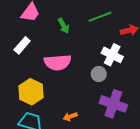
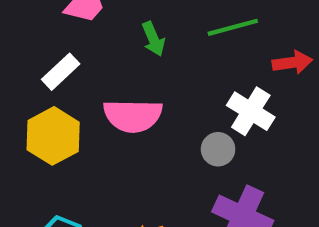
yellow hexagon: (31, 92) -> (53, 136), moved

